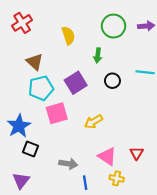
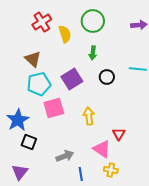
red cross: (22, 23) -> (42, 22), moved
green circle: (114, 26) -> (93, 21), moved
yellow arrow: (94, 122) -> (89, 116), turned 114
red triangle: (137, 153) -> (119, 134), moved
gray arrow: (68, 164) -> (65, 156), turned -30

